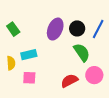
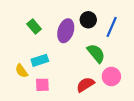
black circle: (77, 28) -> (88, 20), moved
green rectangle: (13, 29) -> (34, 27), moved
yellow semicircle: (11, 63) -> (22, 71), turned 152

